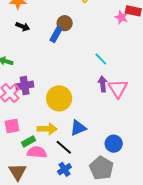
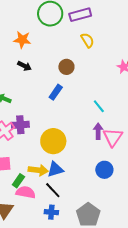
blue rectangle: (56, 34) -> (56, 92), moved
blue triangle: (78, 128) -> (55, 169), moved
green rectangle: (29, 141) -> (18, 181), turned -32
blue circle: (114, 144) -> (104, 170), moved
blue cross: (64, 169) -> (51, 212), turned 32

